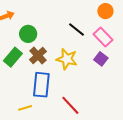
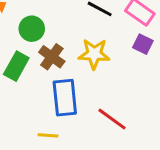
yellow line: (25, 108) -> (48, 135), turned 32

